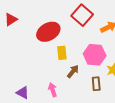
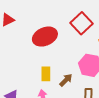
yellow rectangle: (62, 53) -> (46, 74), moved

